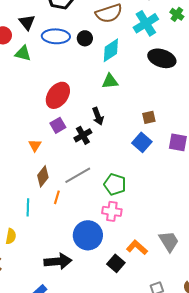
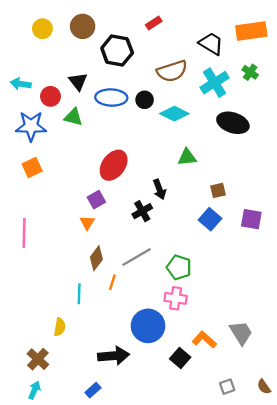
cyan diamond: (111, 50) -> (174, 114), turned 60
green triangle: (110, 81) -> (187, 157), moved
purple square: (58, 125) -> (96, 200), moved

